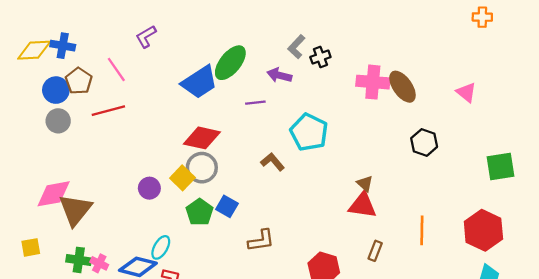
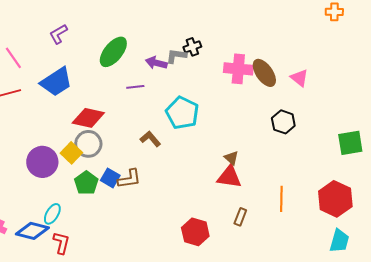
purple L-shape: (146, 36) -> (58, 34), moved
gray L-shape: (296, 47) -> (176, 56), moved, turned 55
blue trapezoid: (200, 82) -> (56, 82), moved
pink triangle: (466, 92) -> (299, 78), moved
purple circle: (149, 188) -> (42, 162), size x1.6
brown L-shape: (261, 241) -> (129, 179), moved

